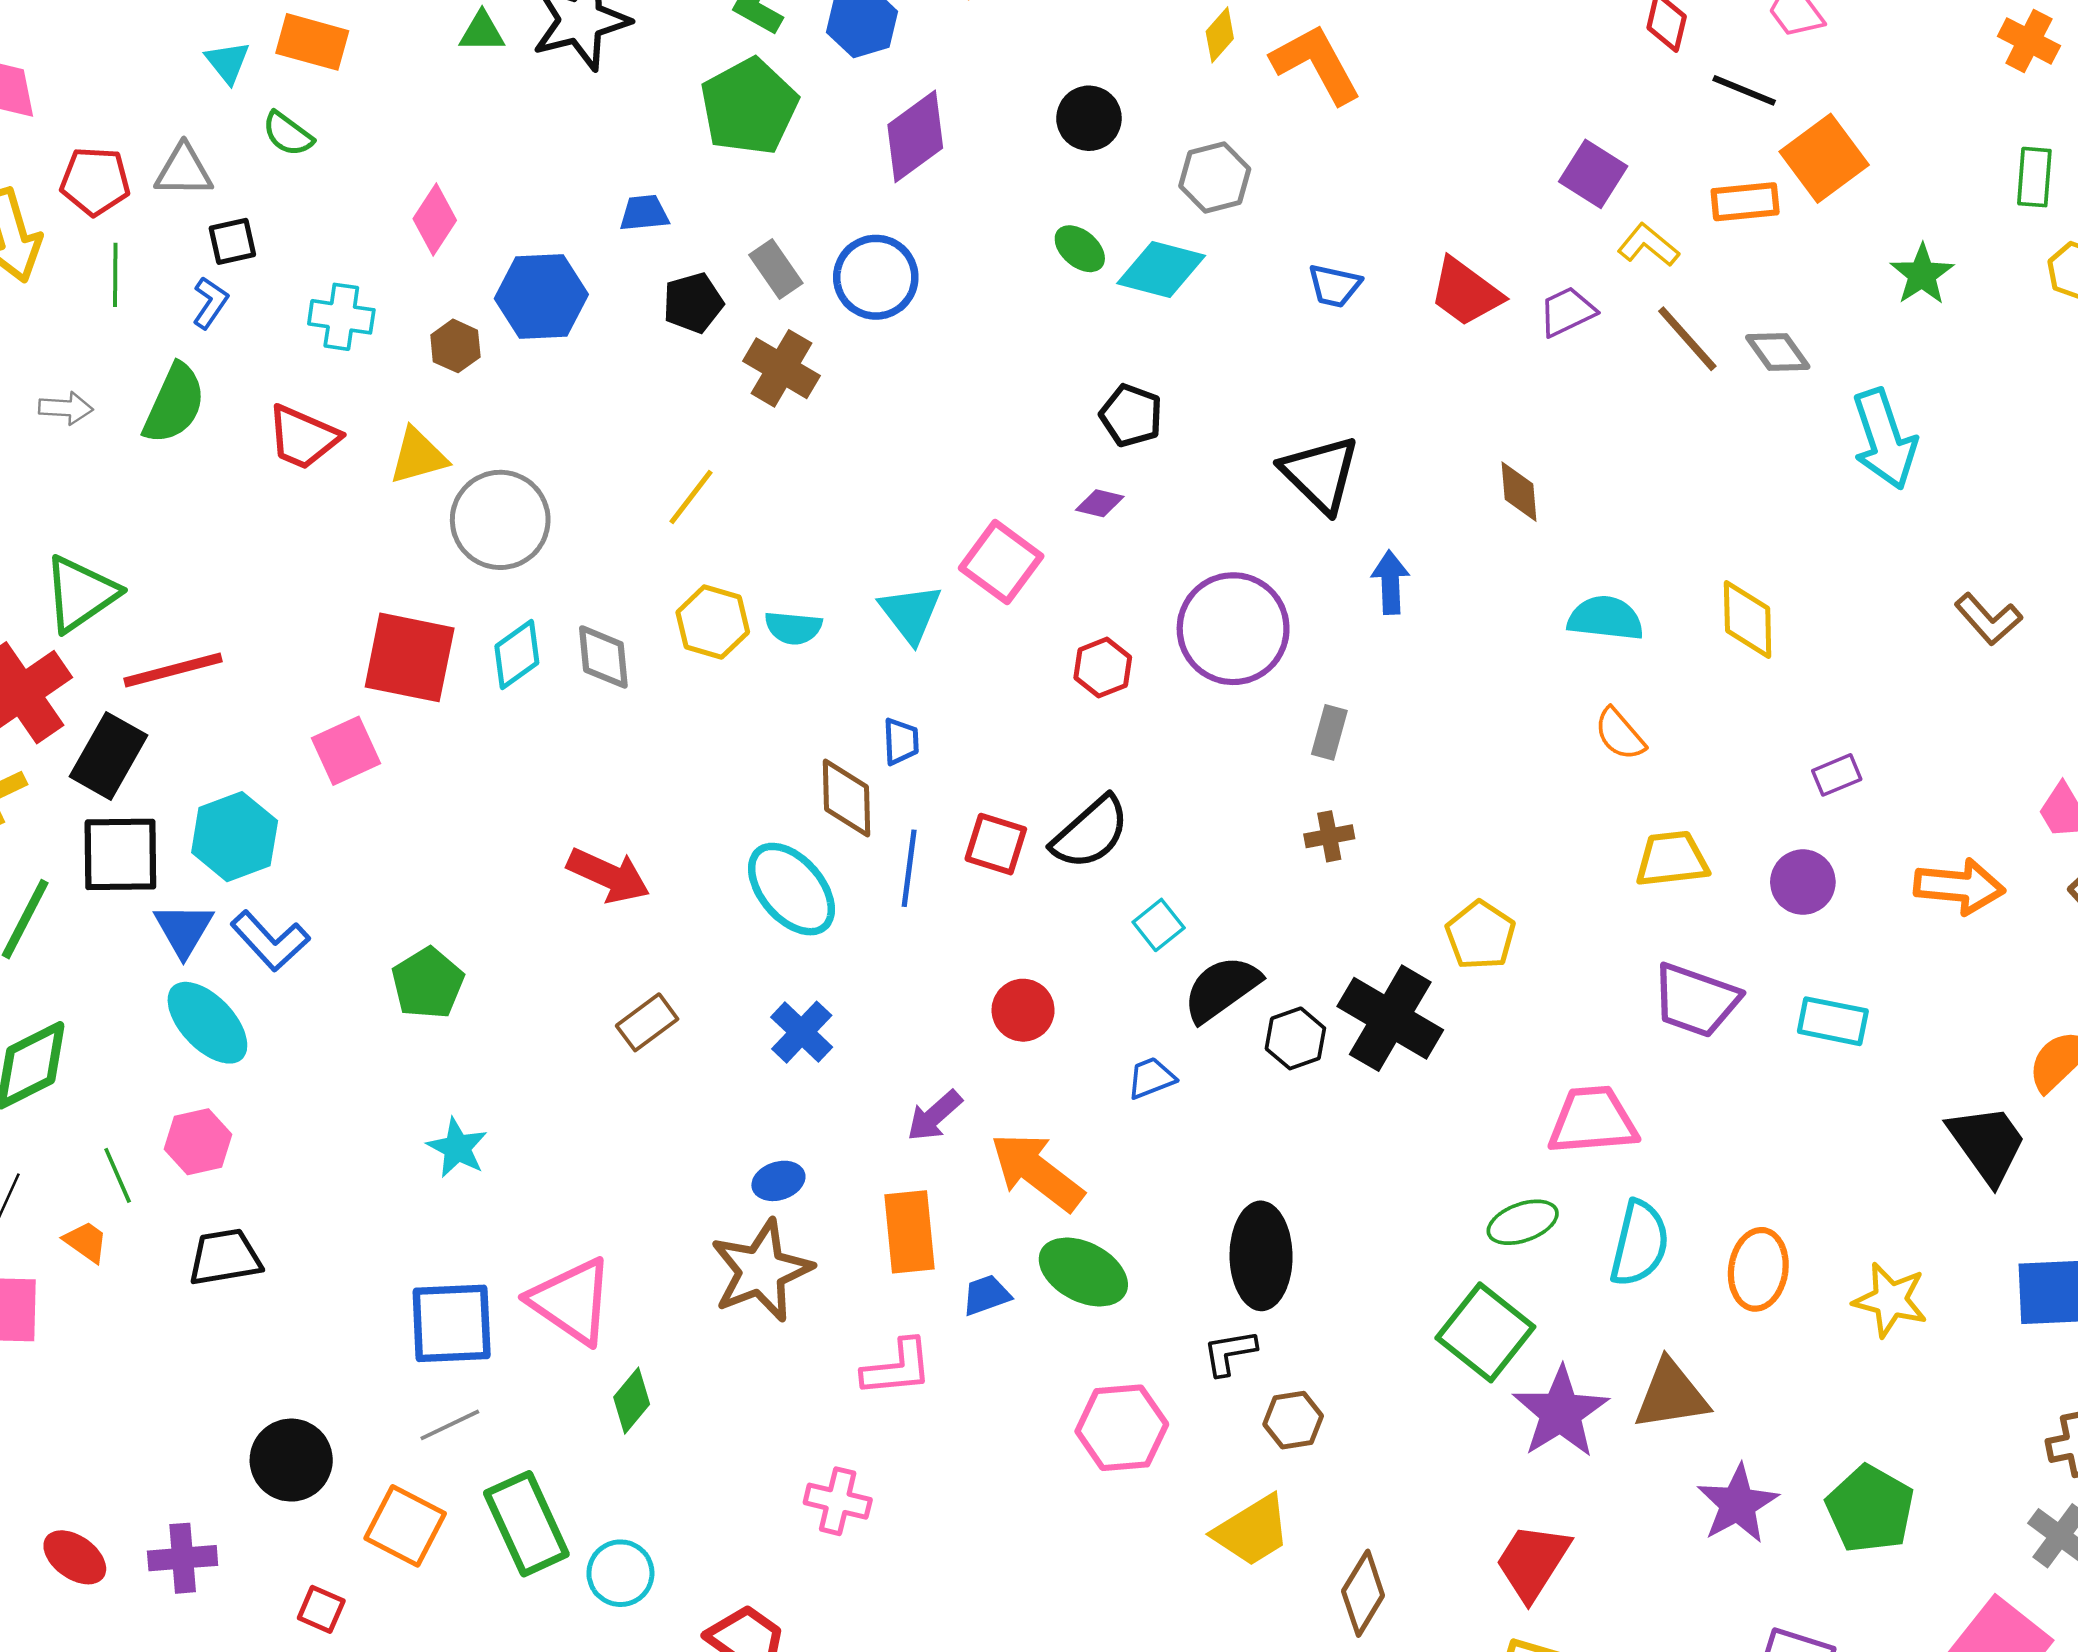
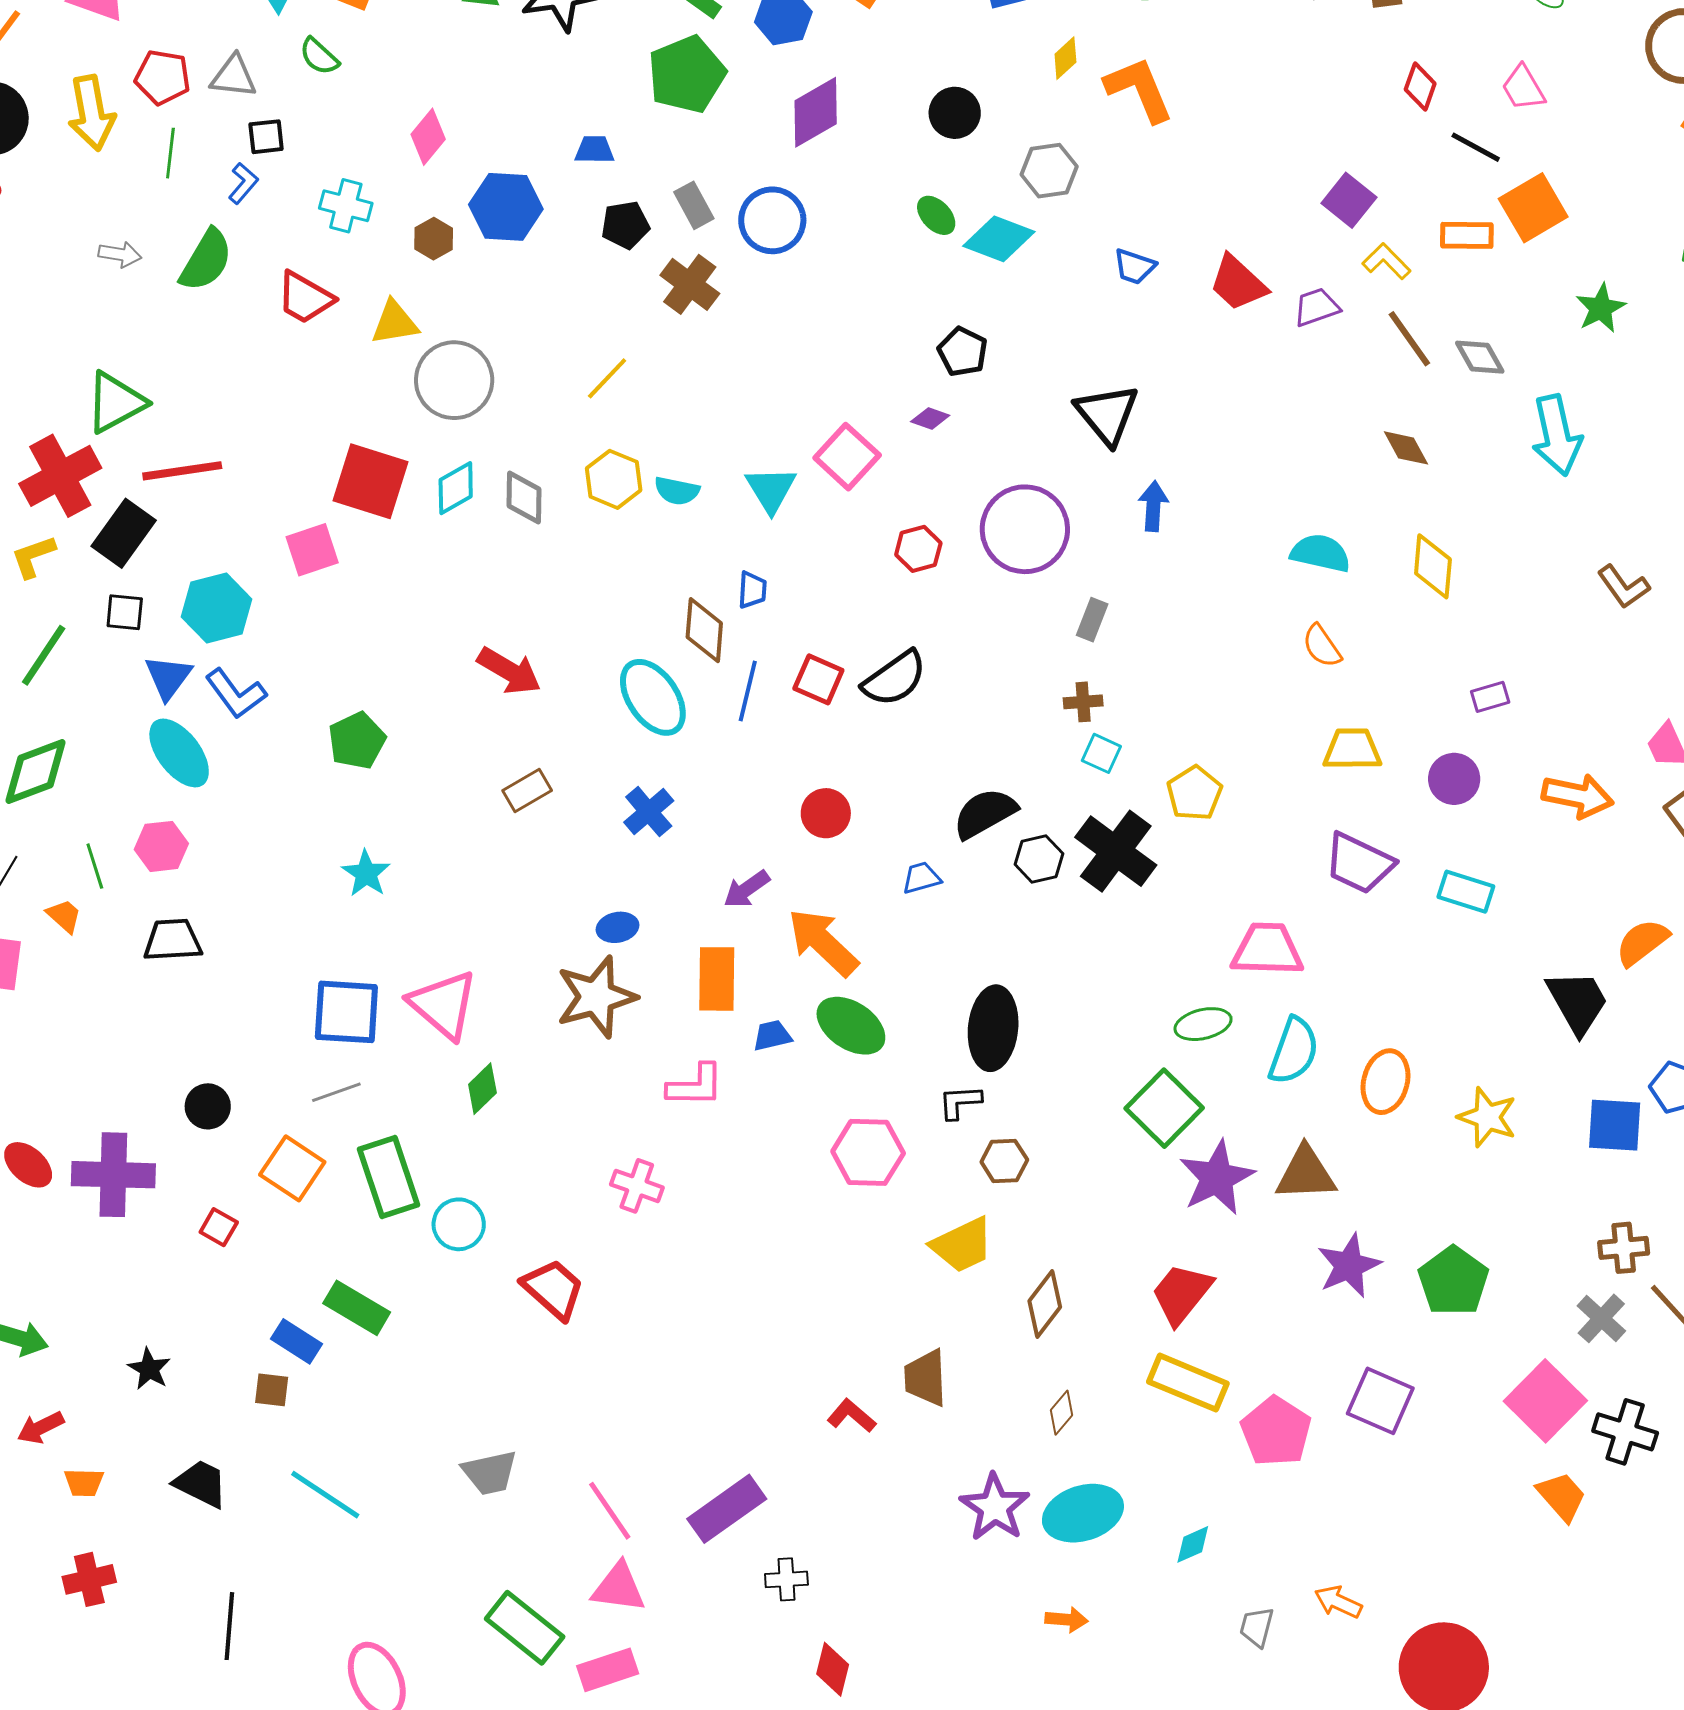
brown diamond: (1519, 492) -> (1406, 448), moved, turned -30
black square: (120, 854) -> (125, 612), size x0.6
cyan square: (1159, 925) -> (1101, 753), moved, turned -33
black circle: (291, 1460) -> (208, 1106), size x0.7
purple cross: (183, 1558) -> (113, 1175), size x1.5

